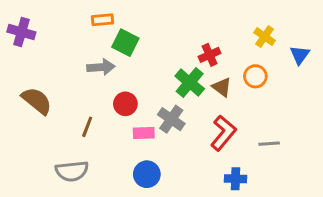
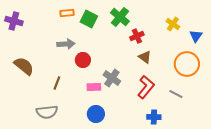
green square: (125, 43) -> (89, 19), moved
orange circle: (255, 76) -> (187, 64), moved, size x1.6
green cross: (190, 82) -> (120, 17), moved
red circle: (125, 104) -> (83, 60), moved
gray line: (269, 144) -> (176, 94), turned 32

